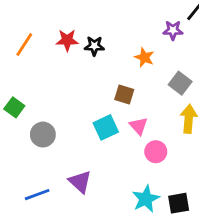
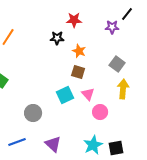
red star: (67, 40) -> (74, 20), moved
orange star: (144, 57) -> (79, 51), moved
gray circle: (43, 135) -> (33, 113), moved
purple triangle: (80, 182) -> (53, 144), moved

